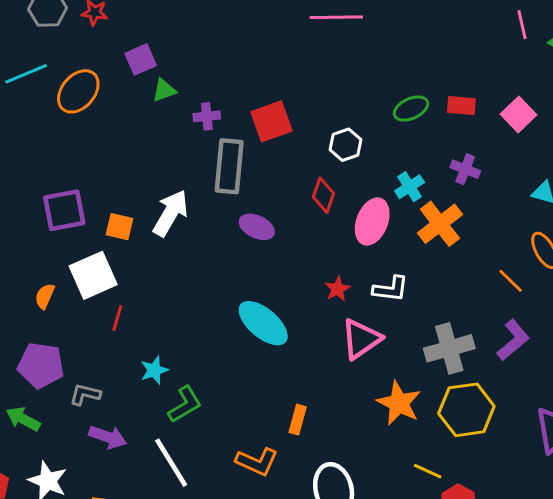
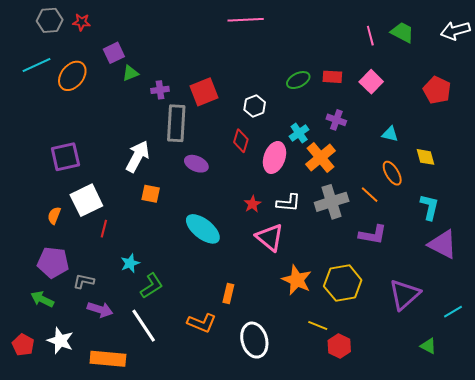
pink line: (522, 25) -> (370, 36), moved
orange square: (119, 227) -> (151, 194), moved
pink triangle: (361, 339) -> (270, 237), turned -44
purple L-shape: (513, 340) -> (373, 235), turned 52
gray cross: (449, 348) -> (332, 202), moved

